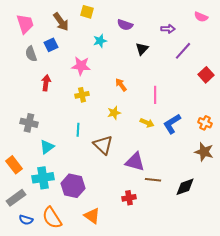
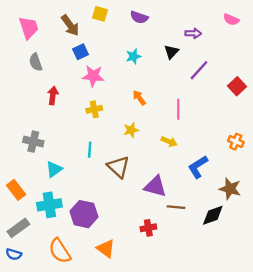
purple semicircle: (125, 25) -> (139, 17), moved
cyan star: (100, 41) -> (133, 56), moved
blue square: (51, 45) -> (80, 52), moved
black triangle: (142, 49) -> (171, 52), moved
purple line: (183, 51) -> (199, 70), moved
blue L-shape: (172, 124) -> (198, 167), moved
brown star: (204, 152) -> (230, 189), moved
blue semicircle: (26, 220) -> (14, 254), moved

